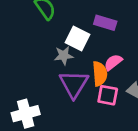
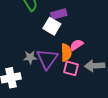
purple rectangle: (105, 23) -> (59, 14), moved, turned -35
gray star: (64, 56) -> (30, 57), moved

